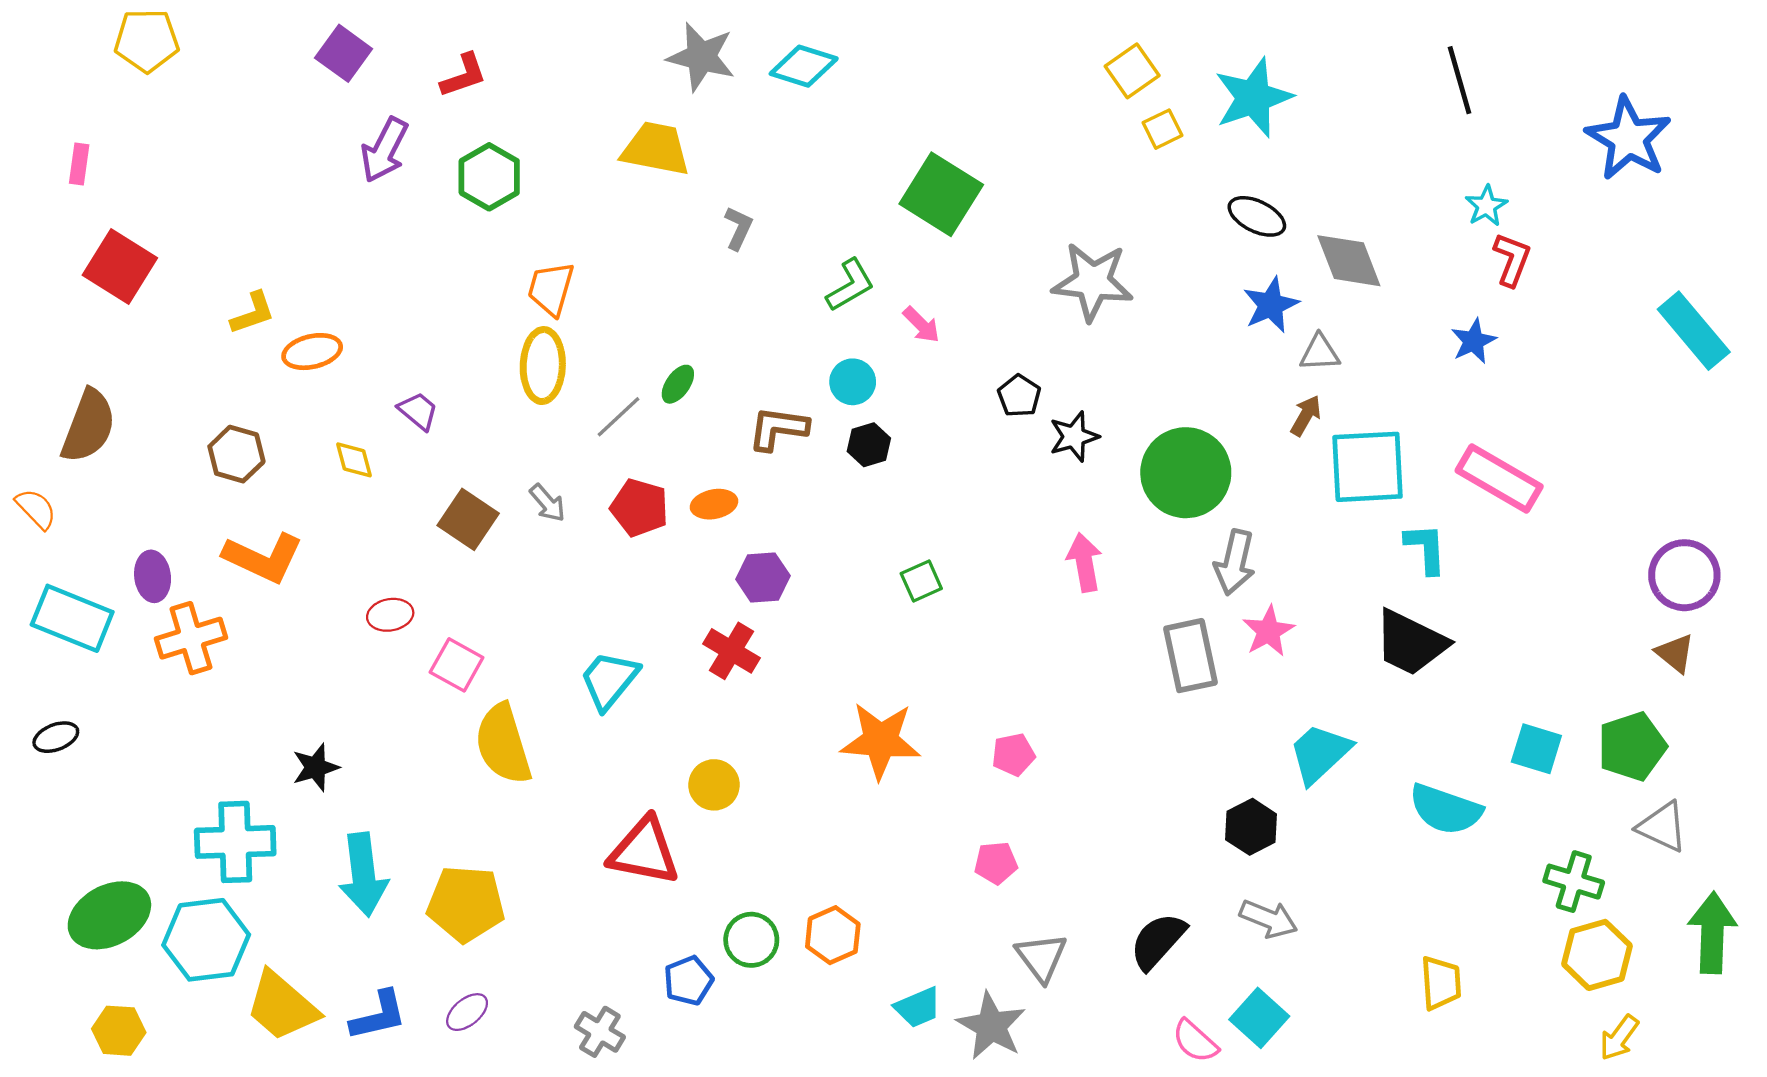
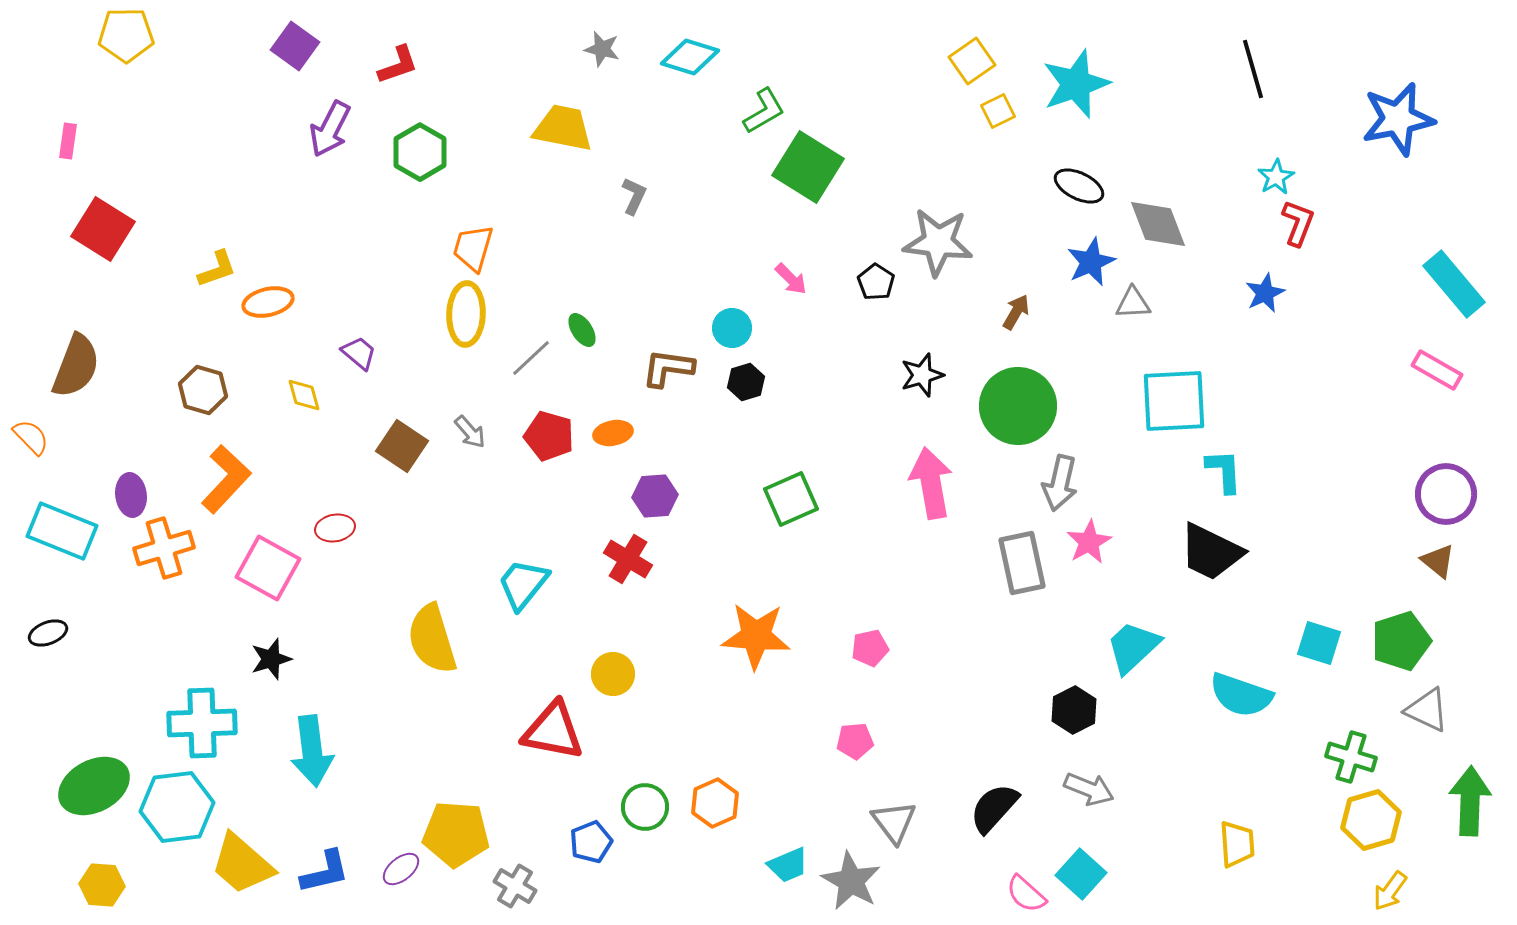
gray star: (701, 57) -> (602, 49), size x0.6
blue star: (1628, 138) -> (1398, 119), turned 30
green L-shape: (850, 285) -> (764, 111), moved
green ellipse: (678, 384) -> (582, 330), turned -68
black pentagon: (1019, 396) -> (876, 282), moved
brown arrow: (1306, 416) -> (1016, 312), moved
pink rectangle: (1499, 479) -> (1437, 370), moved, size x0.7
orange L-shape: (263, 558) -> (226, 479), turned -72
pink arrow: (1084, 562) -> (931, 483), size x1.4
green square: (921, 581) -> (791, 499), size x1.5
pink square: (457, 665) -> (268, 568), moved, size x1.4
yellow pentagon: (466, 904) -> (456, 834), moved

